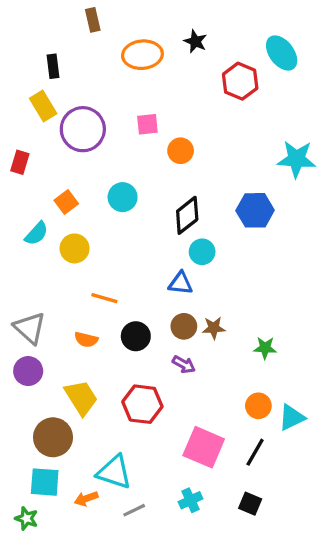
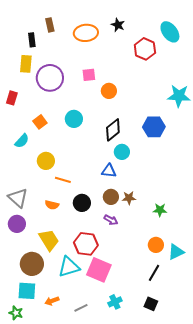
brown rectangle: (93, 20) -> (50, 25), moved
yellow rectangle: (43, 106) -> (26, 64), turned 36
yellow circle: (75, 248) -> (46, 161), moved
pink square: (204, 447) -> (99, 270), moved
cyan triangle: (114, 472) -> (69, 267), moved, turned -35

